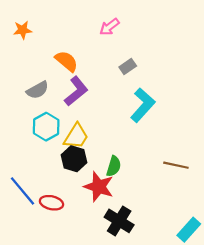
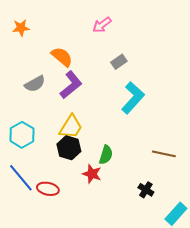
cyan hexagon: (46, 127) -> (22, 135), moved
red star: (99, 187) -> (92, 174), size x0.7
black cross: (119, 221) -> (146, 190), moved, size x0.6

